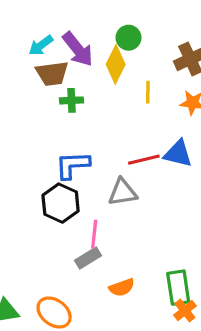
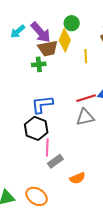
brown trapezoid: (52, 73) -> (48, 48), moved
gray triangle: (123, 192) -> (85, 117), moved
pink line: (94, 234) -> (47, 147), moved

